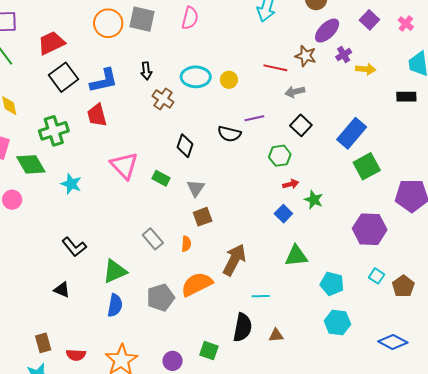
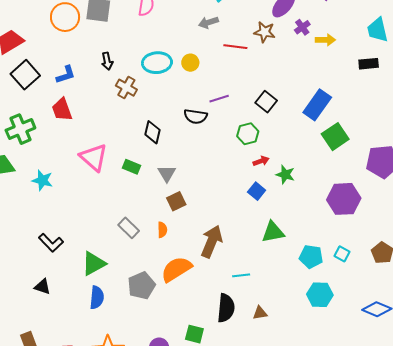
blue L-shape: (104, 81) -> (66, 75), size x0.7
gray arrow: (295, 92) -> (208, 22), moved
cyan square: (377, 276) -> (342, 254), moved

